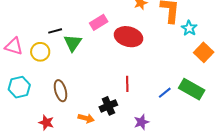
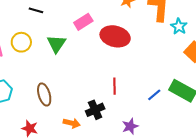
black line: (55, 31) -> (36, 10), moved, turned 32
yellow circle: (40, 52) -> (21, 42), moved

